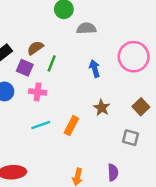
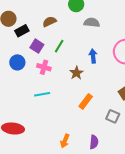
brown semicircle: (35, 48) -> (49, 22), moved
brown star: (102, 108) -> (76, 73), moved
orange rectangle: (71, 126) -> (86, 101), moved

